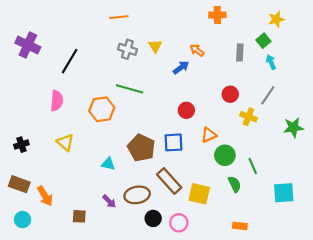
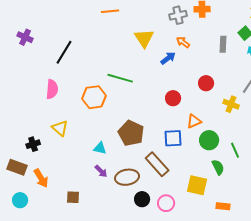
purple cross: (28, 45) -> (25, 37), size x0.7
yellow triangle: (155, 46) -> (144, 38), size x1.5
gray cross: (127, 49) -> (178, 15), moved, turned -30
red circle: (230, 94) -> (206, 83), moved
blue square: (173, 142) -> (173, 138), moved
black cross: (21, 145) -> (33, 144), moved
yellow square: (199, 194) -> (197, 185), moved
purple arrow: (109, 201) -> (101, 171), moved

